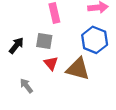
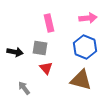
black arrow: (16, 45) -> (15, 52), turned 63
brown triangle: (78, 69) -> (81, 80), moved

